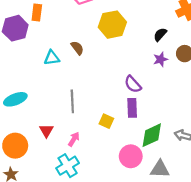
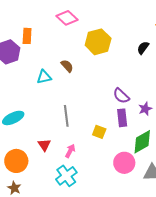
purple star: (160, 59) -> (145, 109), moved

